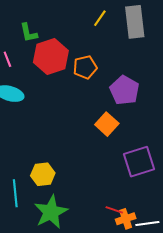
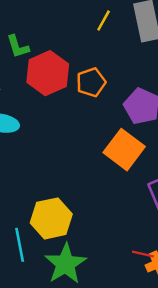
orange square: (107, 124) -> (124, 150), size x1.4
yellow hexagon: (43, 174) -> (51, 218), size x1.4

